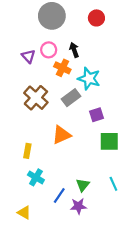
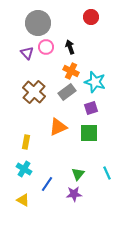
gray circle: (52, 16) -> (38, 23), moved
orange cross: (62, 68) -> (71, 71), moved
cyan star: (89, 79) -> (95, 82), moved
green square: (109, 141) -> (89, 133), moved
cyan cross: (36, 177) -> (24, 169), moved
blue line: (59, 195) -> (47, 184), moved

